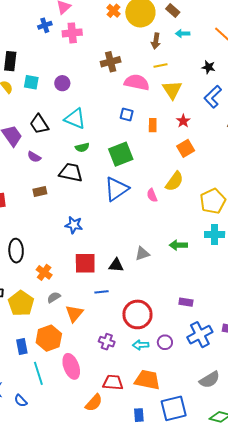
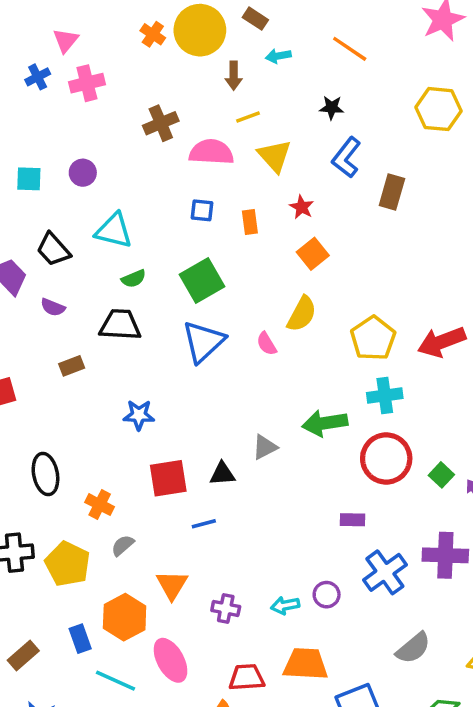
green arrow: (178, 245) -> (325, 423), size x1.4
orange triangle: (74, 313) -> (172, 585), moved
red circle: (137, 314) -> (386, 458), moved
cyan line: (38, 373) -> (116, 681), turned -40

